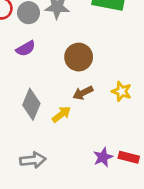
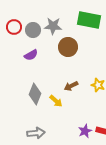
brown circle: (79, 57) -> (68, 47), moved
yellow arrow: (61, 114) -> (56, 101), turned 80

